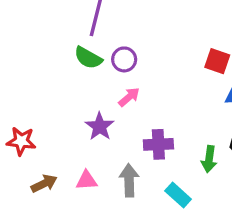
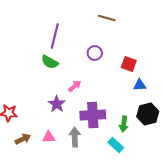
purple circle: (124, 59) -> (95, 53), moved
purple cross: (158, 144) -> (93, 115), size x1.4
cyan rectangle: (178, 195) -> (116, 145), moved

